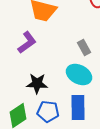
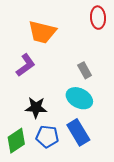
blue rectangle: (78, 108) -> (78, 132), turned -30

